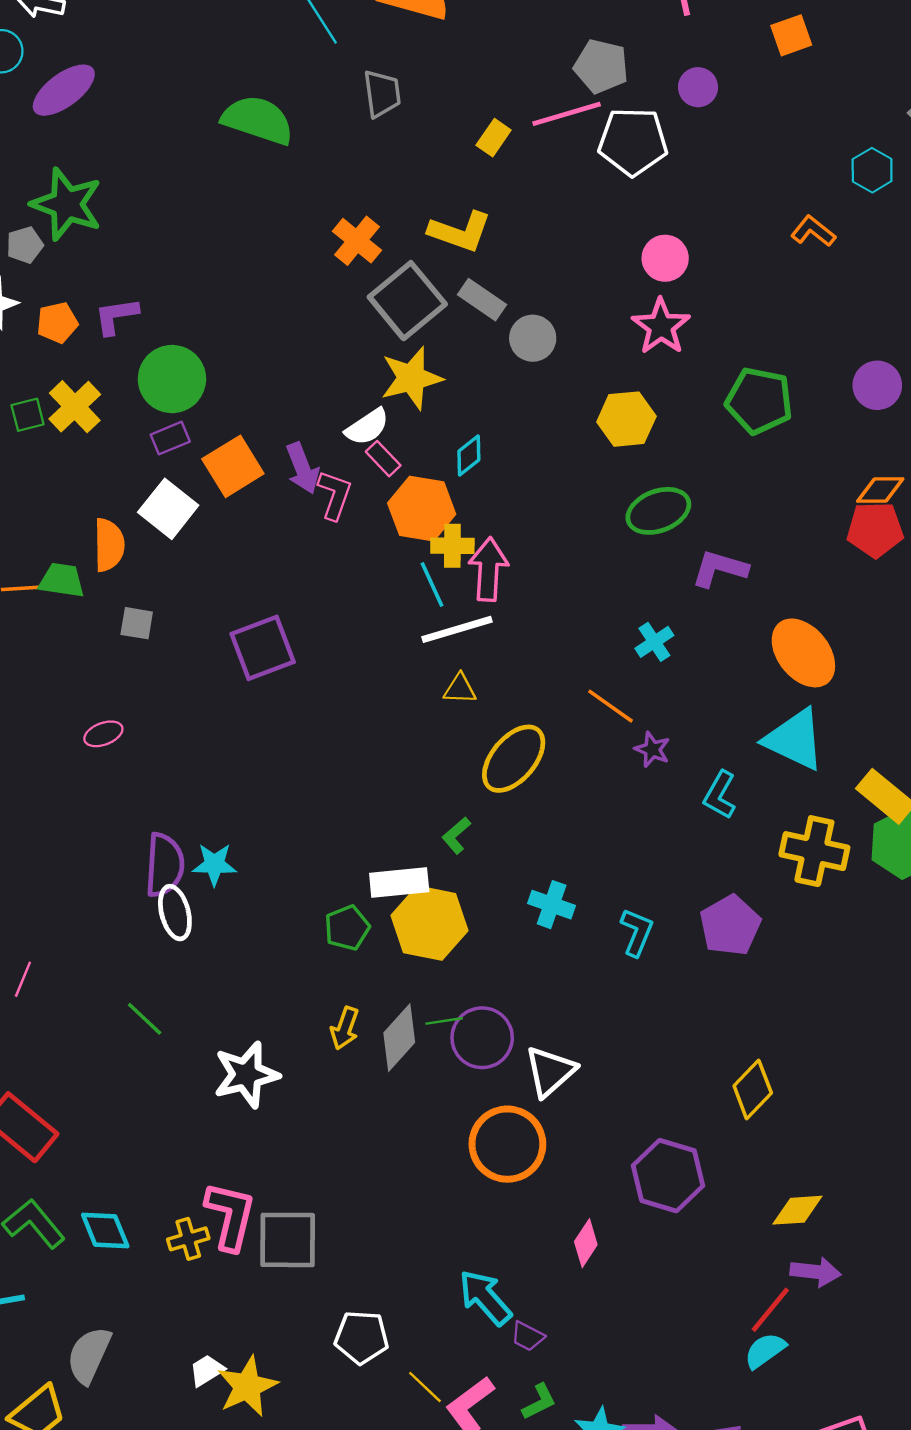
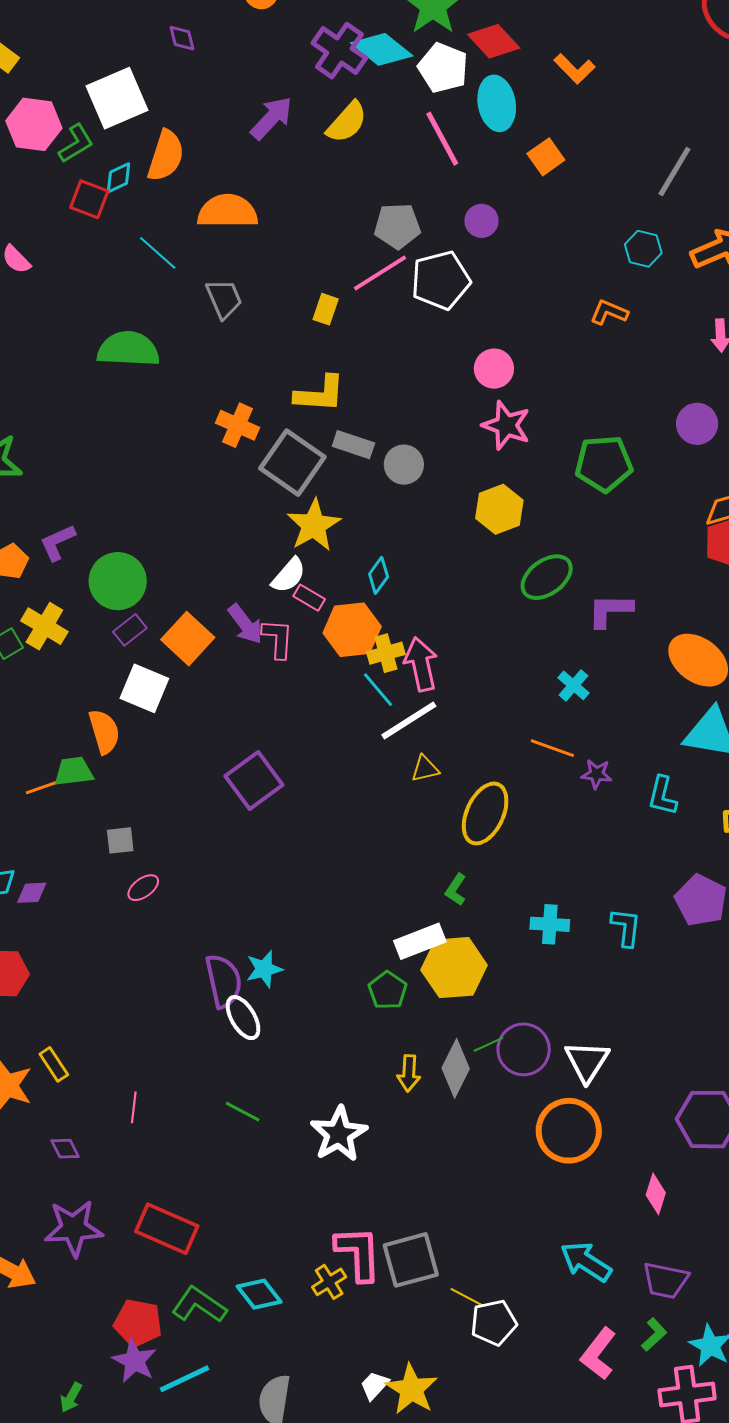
gray square: (137, 623) -> (120, 840), moved
purple trapezoid: (527, 1336) -> (665, 1280), moved, size x1.6
yellow line: (425, 1387) -> (467, 1297), moved

